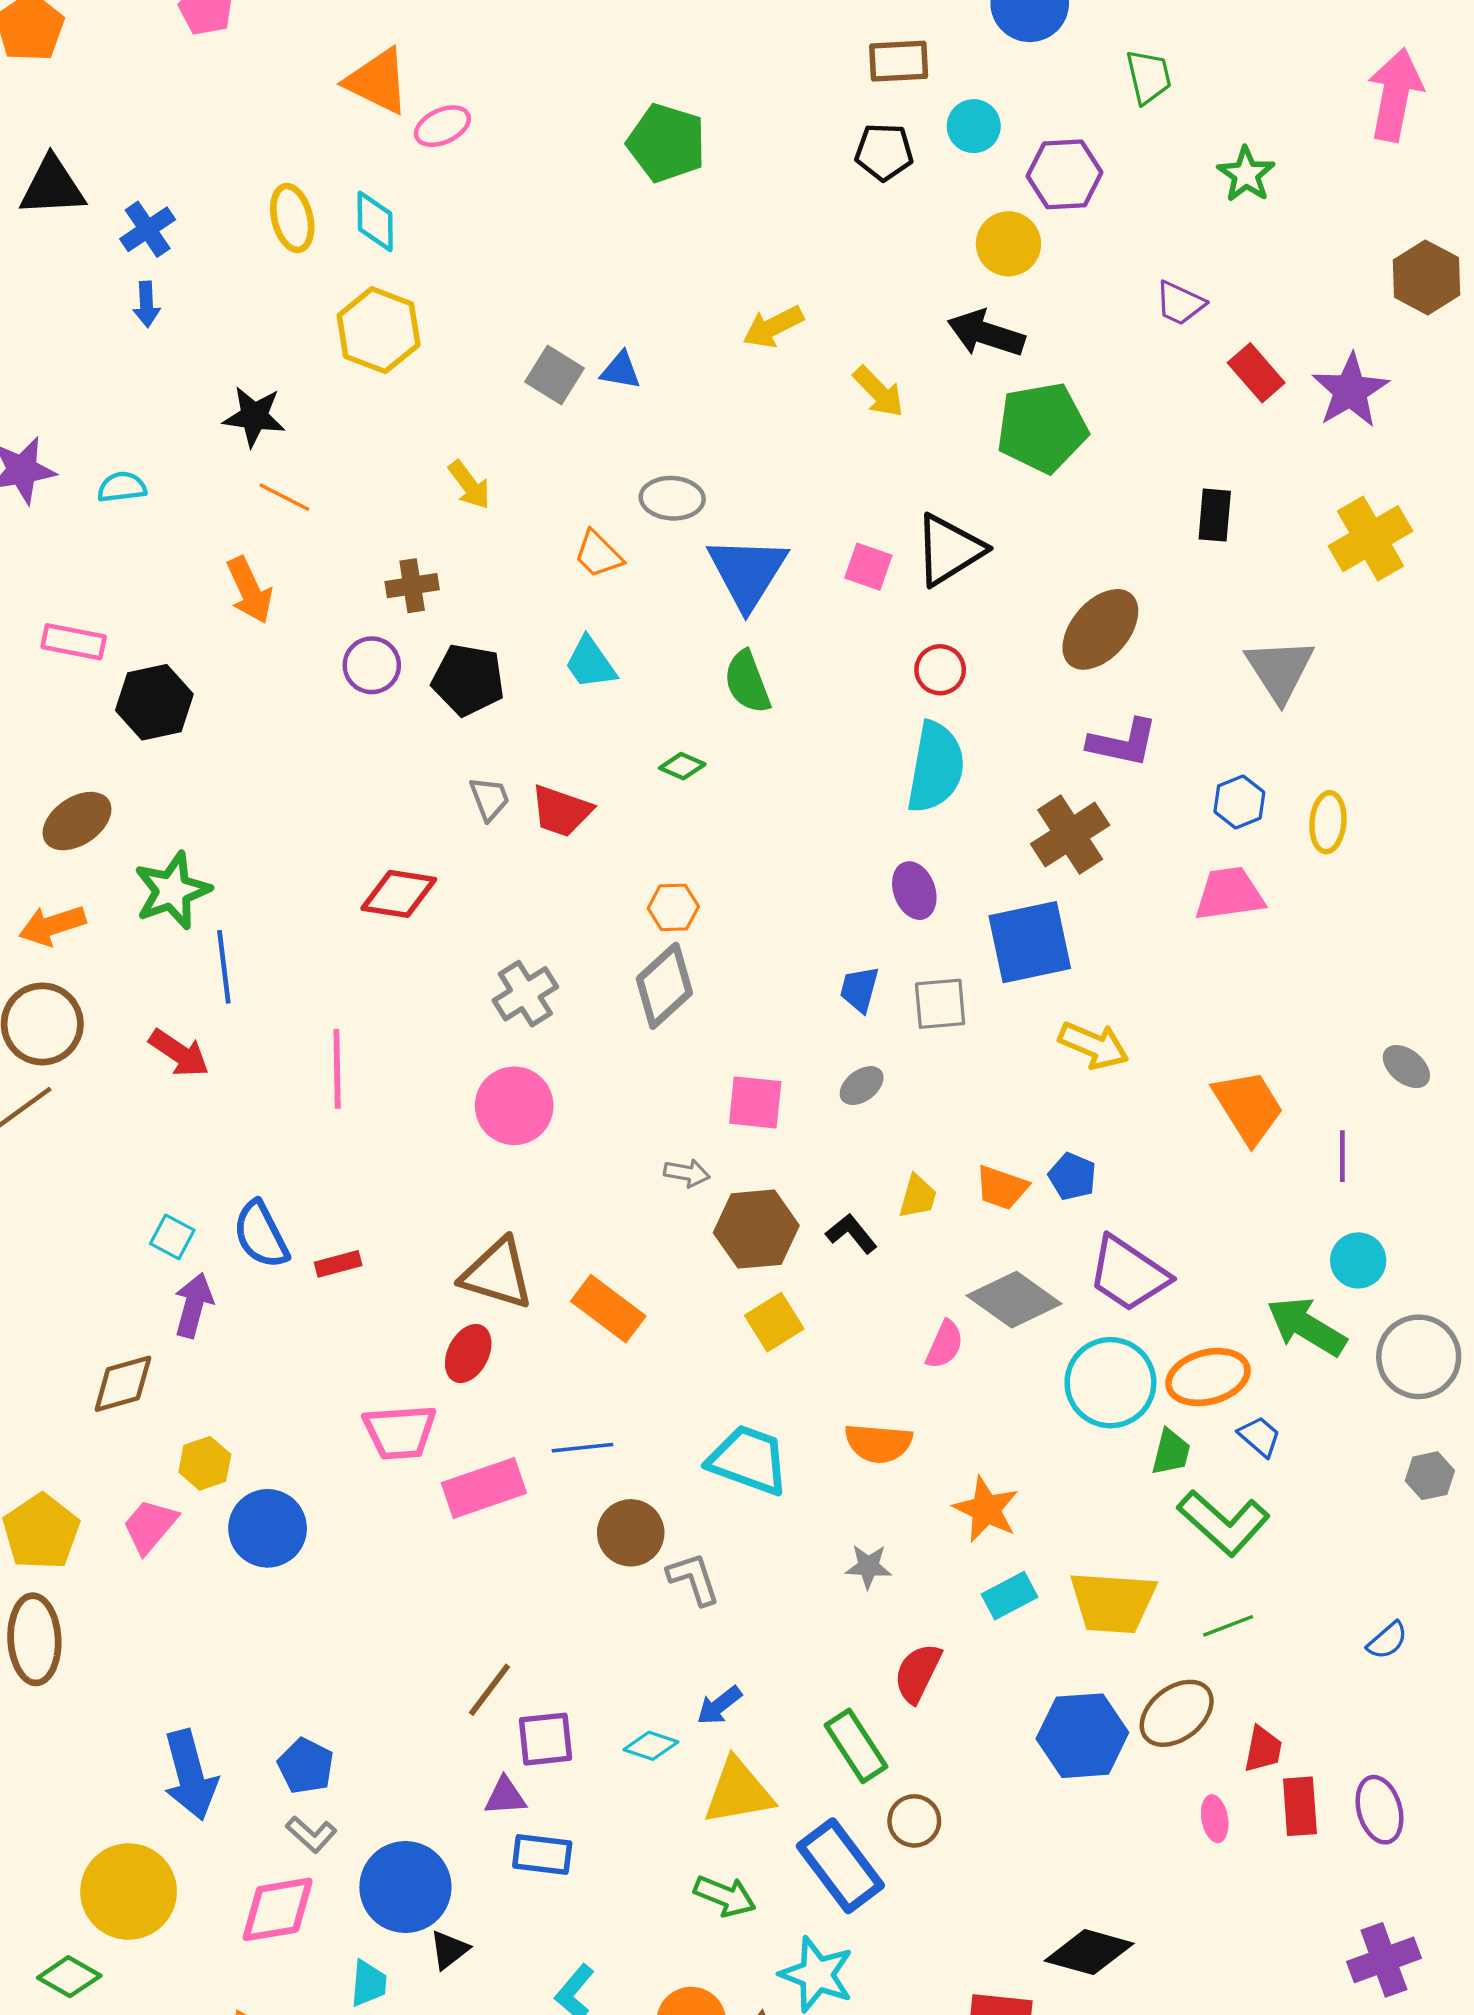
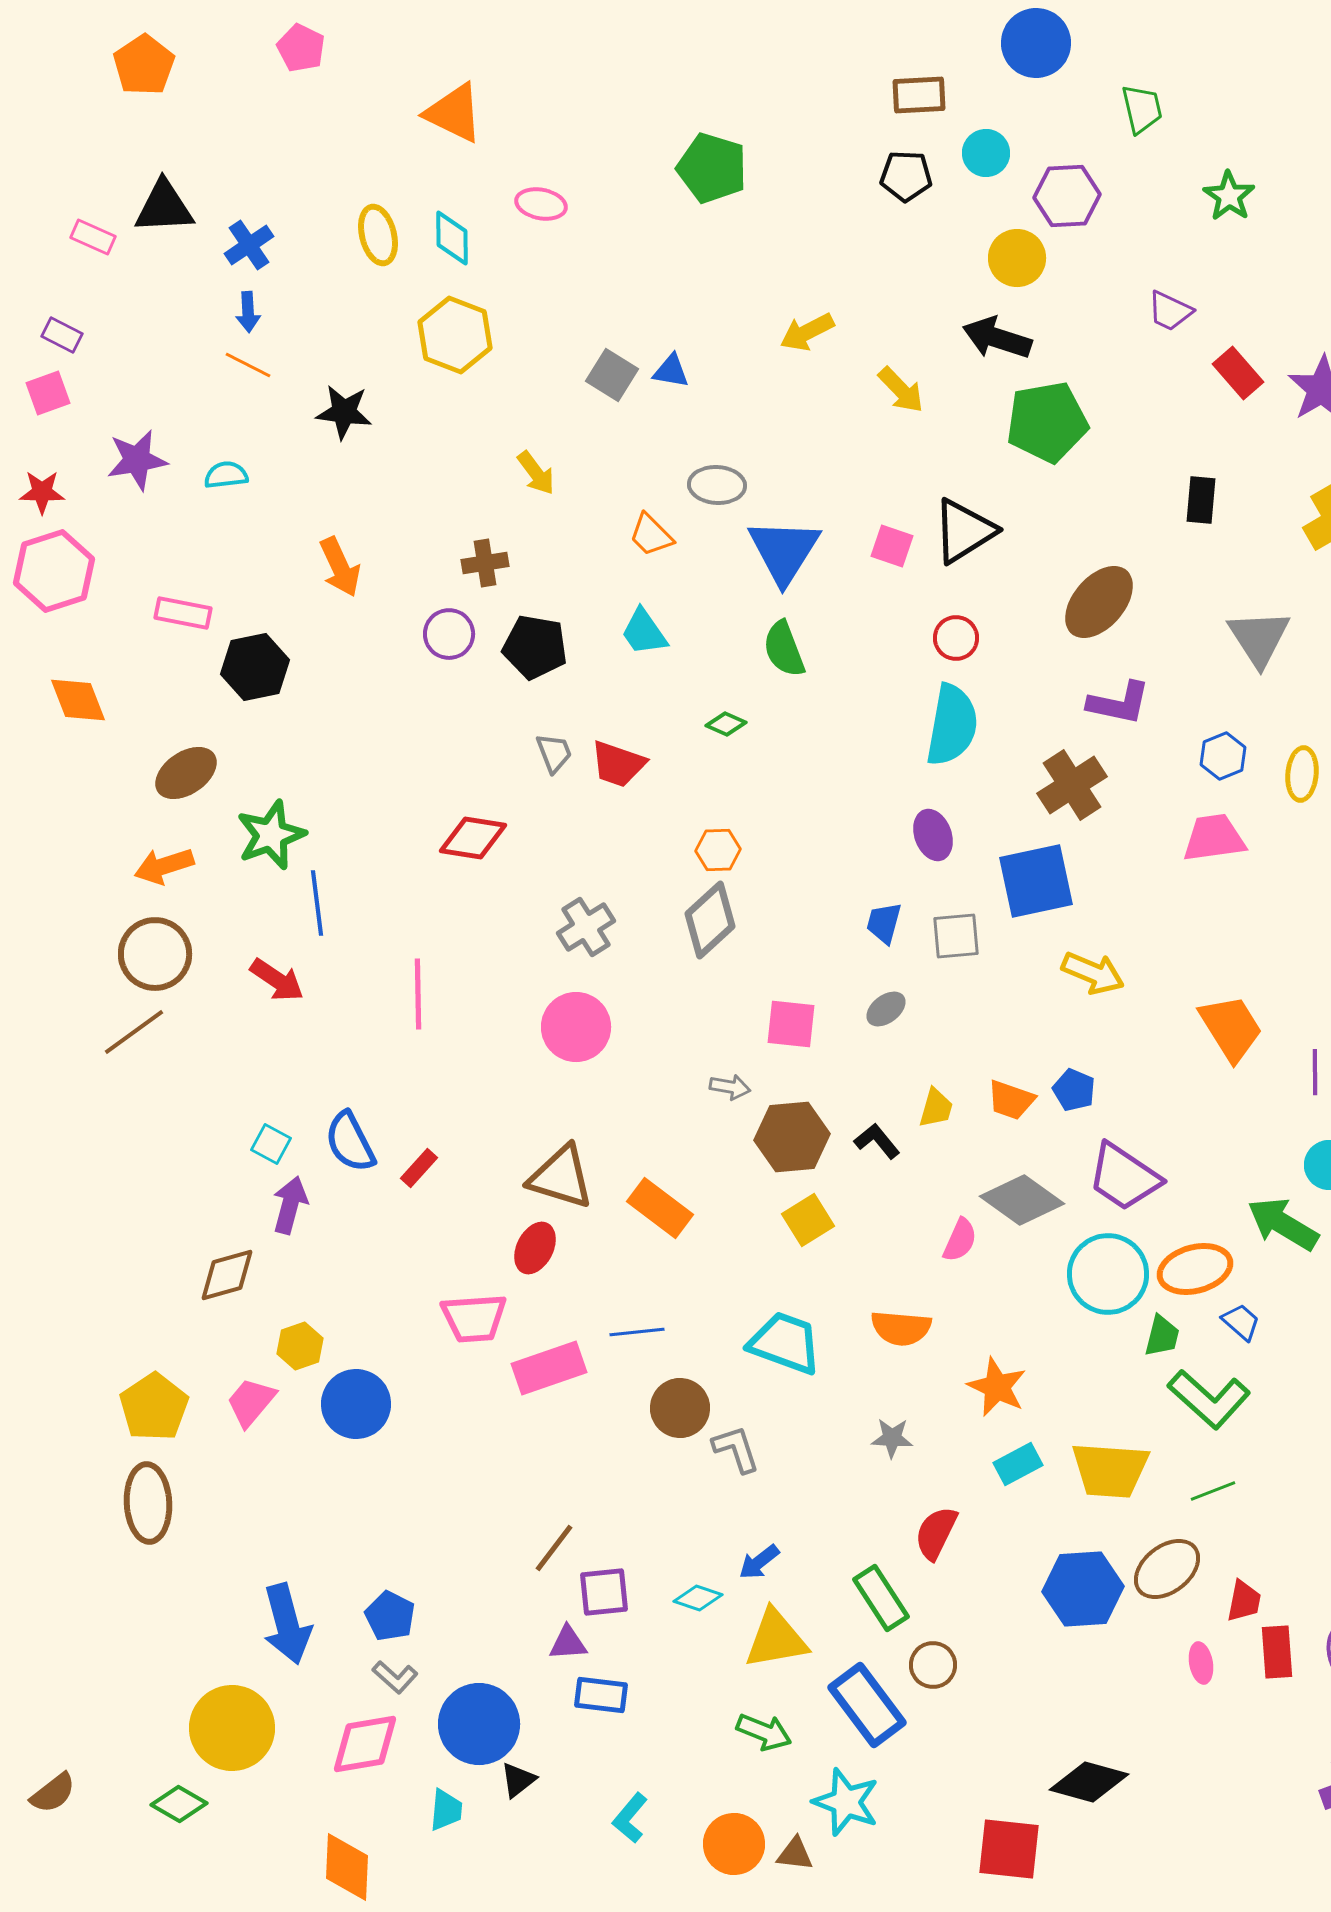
pink ellipse: (442, 126) -> (541, 204), moved, turned 36
orange line: (284, 497) -> (248, 365), moved
red rectangle: (338, 1264) -> (419, 1168), turned -33

